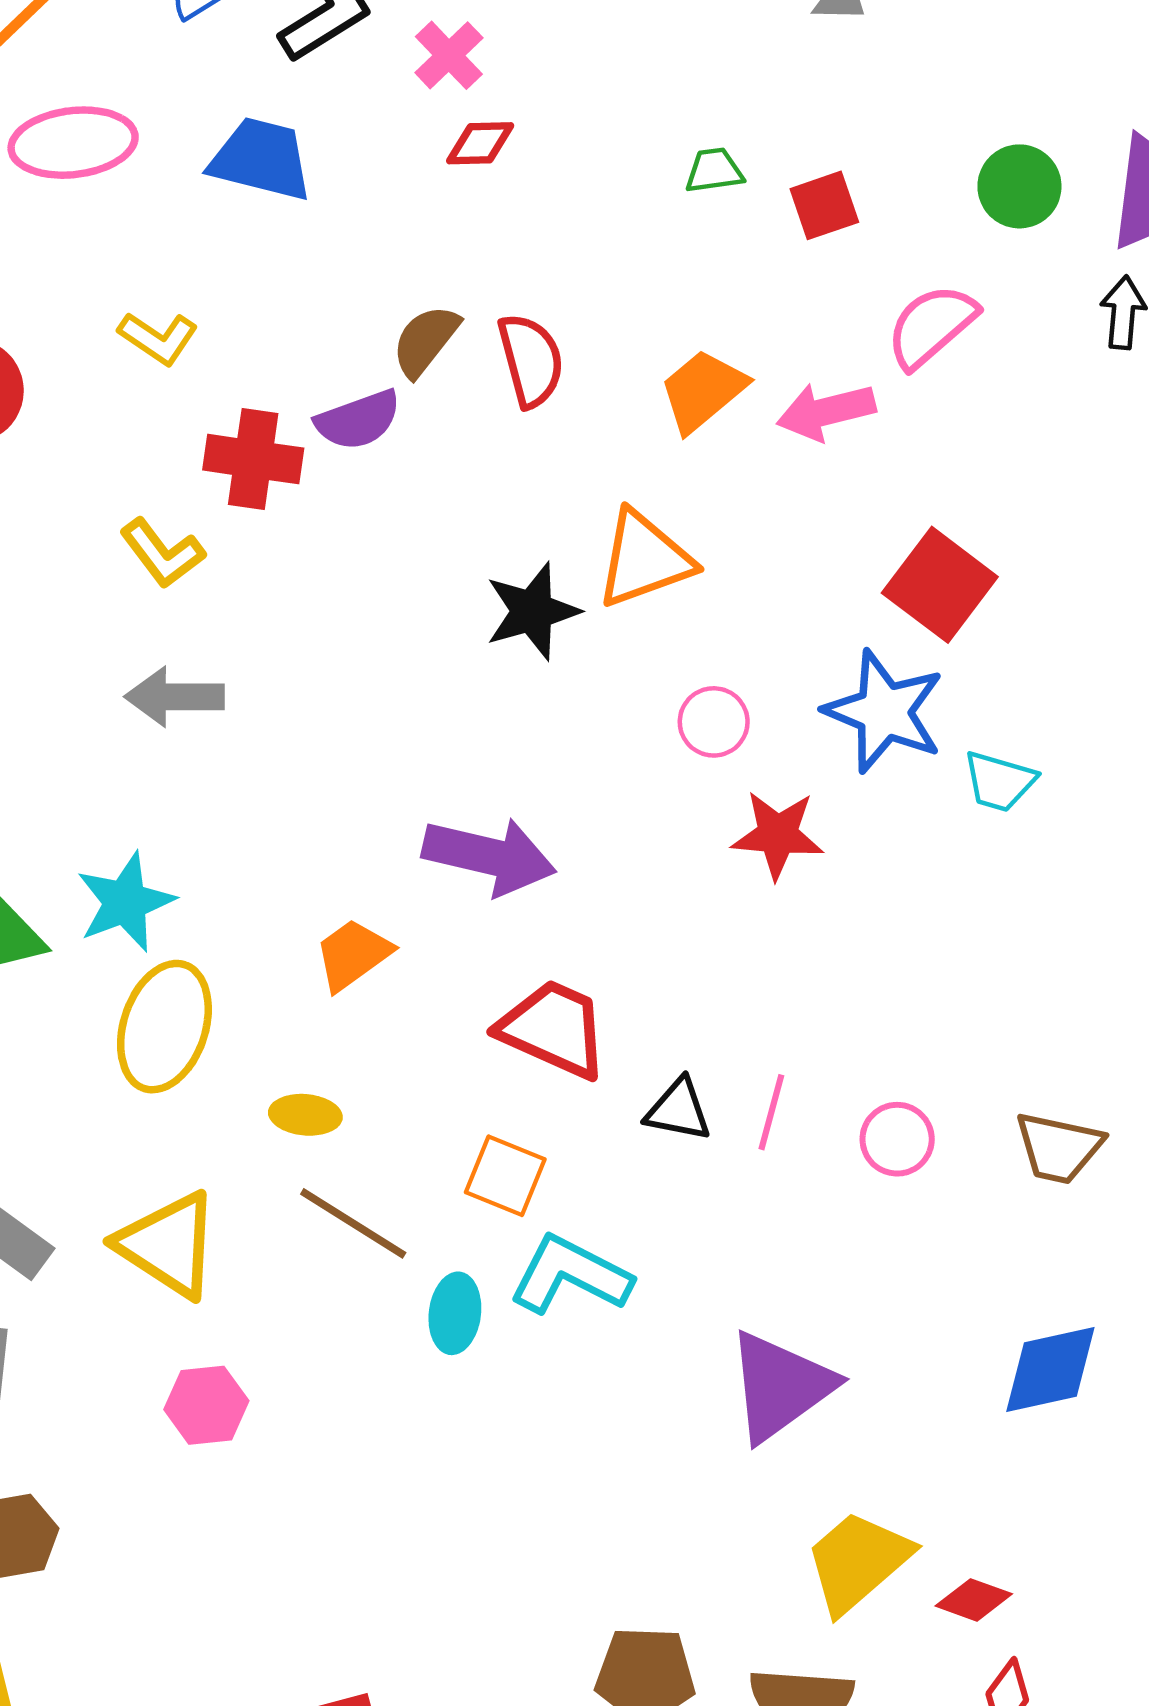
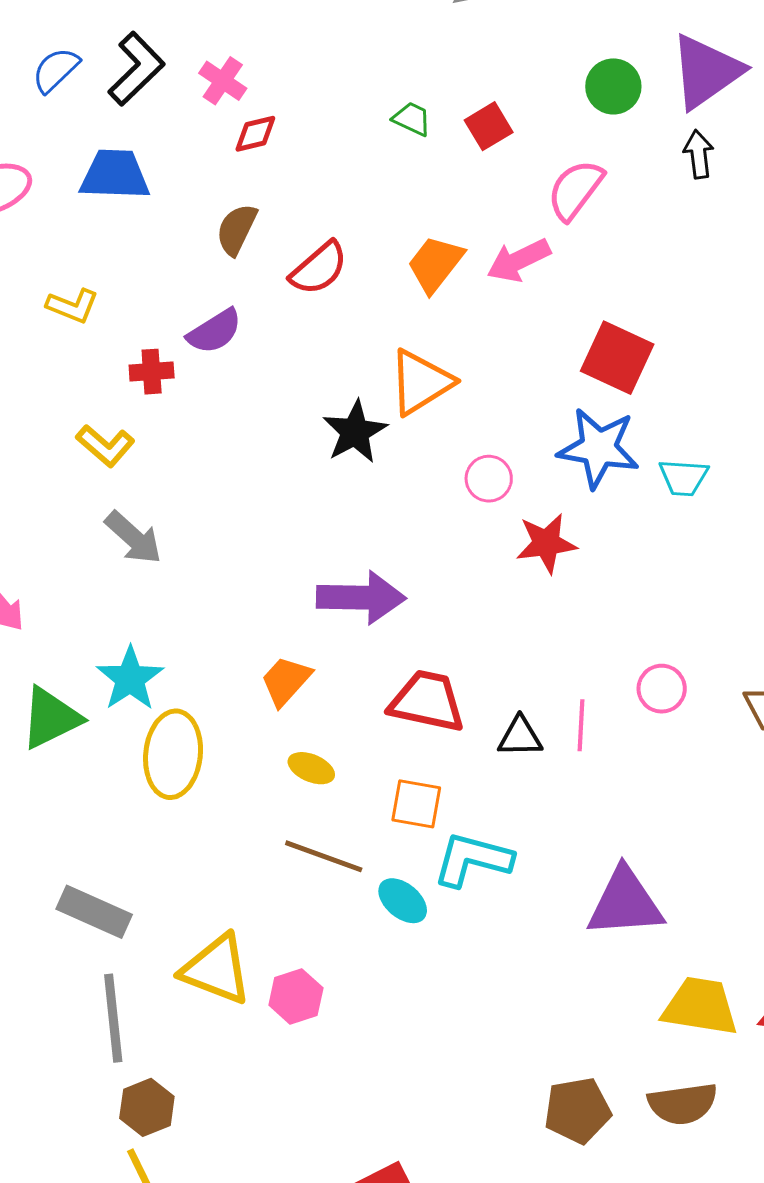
green trapezoid: (714, 171) -> (412, 119), turned 45
brown semicircle: (425, 341) -> (237, 229), moved
red semicircle: (531, 360) -> (319, 268), turned 76
red cross: (253, 459) -> (152, 372), size x0.7
gray arrow: (175, 697) -> (133, 538), turned -126
yellow ellipse: (305, 1115) -> (311, 768), moved, turned 30
pink circle: (897, 1139) -> (662, 689), moved
yellow triangle: (168, 1245) -> (216, 969), moved
cyan ellipse: (455, 1313) -> (403, 901), turned -45
purple triangle: (780, 1386) -> (625, 903), turned 44
pink hexagon: (206, 1405) -> (296, 997), moved
yellow trapezoid: (858, 1562) -> (700, 1006), turned 62

